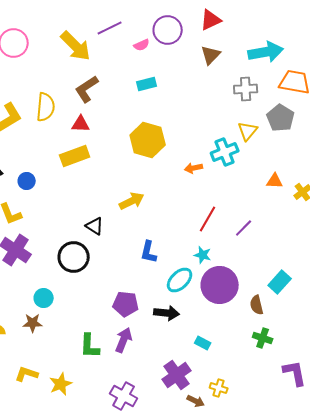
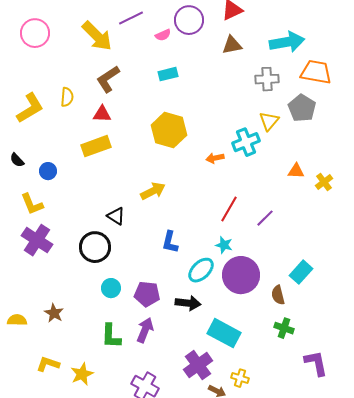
brown triangle: (211, 55) -> (232, 45), turned 35
yellow semicircle: (46, 107) -> (67, 97), size x0.7
cyan circle: (44, 298) -> (111, 288), moved
brown star: (33, 323) -> (54, 313), turned 30
cyan rectangle: (203, 343) -> (224, 333), size x2.0

